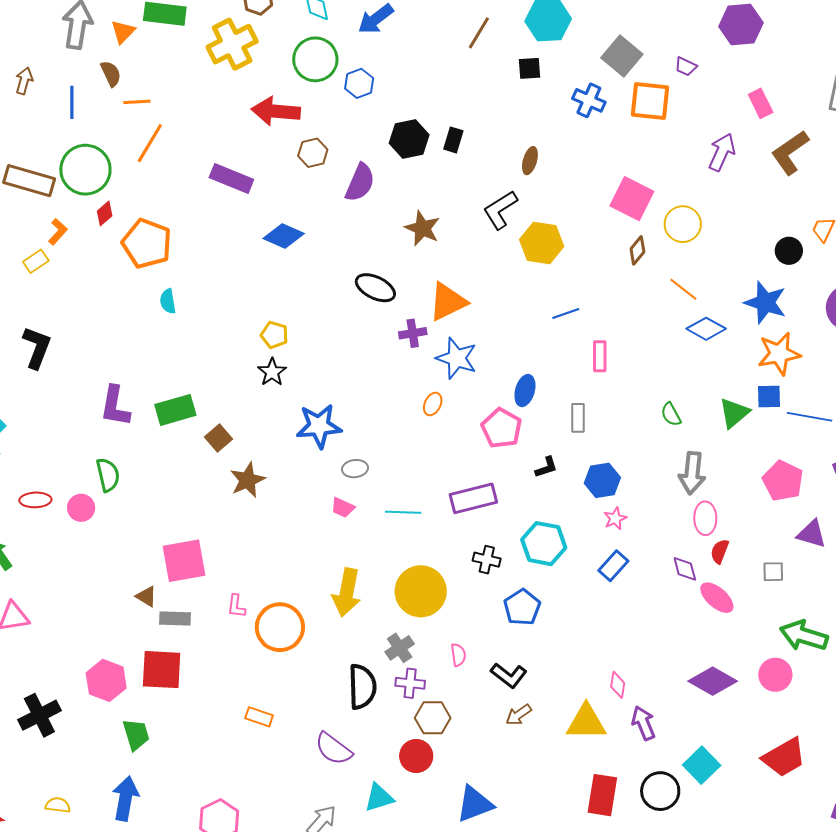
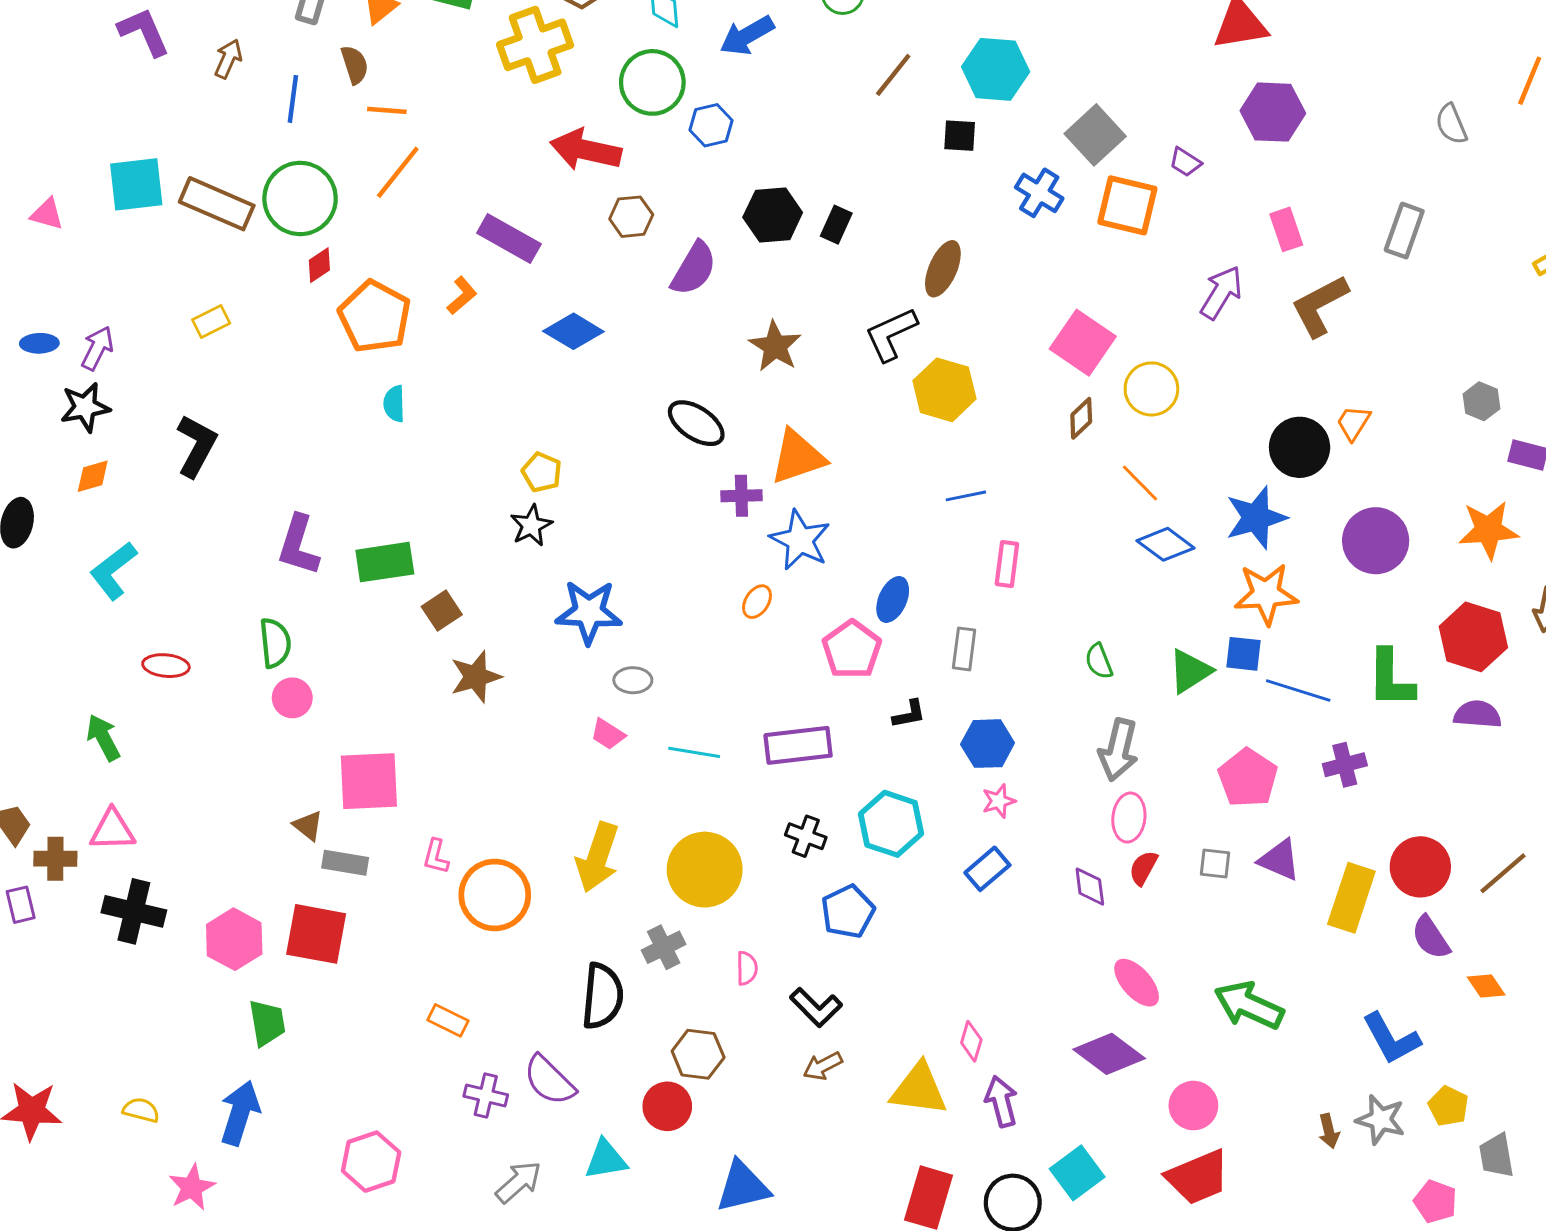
brown ellipse: (530, 161) -> (943, 269), size x1.4
orange L-shape: (58, 232) -> (462, 296), moved
black circle: (789, 251) -> (1300, 447), size x1.5
blue star: (765, 303) -> (1256, 518), turned 30
pink circle: (81, 508) -> (292, 698), moved
gray square: (773, 572) -> (1215, 863), moved
pink ellipse: (717, 598) -> (1137, 983), moved
pink circle: (775, 675) -> (1193, 1106), moved
purple cross: (410, 683) -> (486, 1096), moved
black cross: (39, 715) -> (134, 911), moved, turned 33

